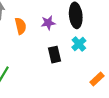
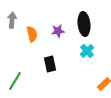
black rectangle: (55, 55) -> (50, 64), moved

